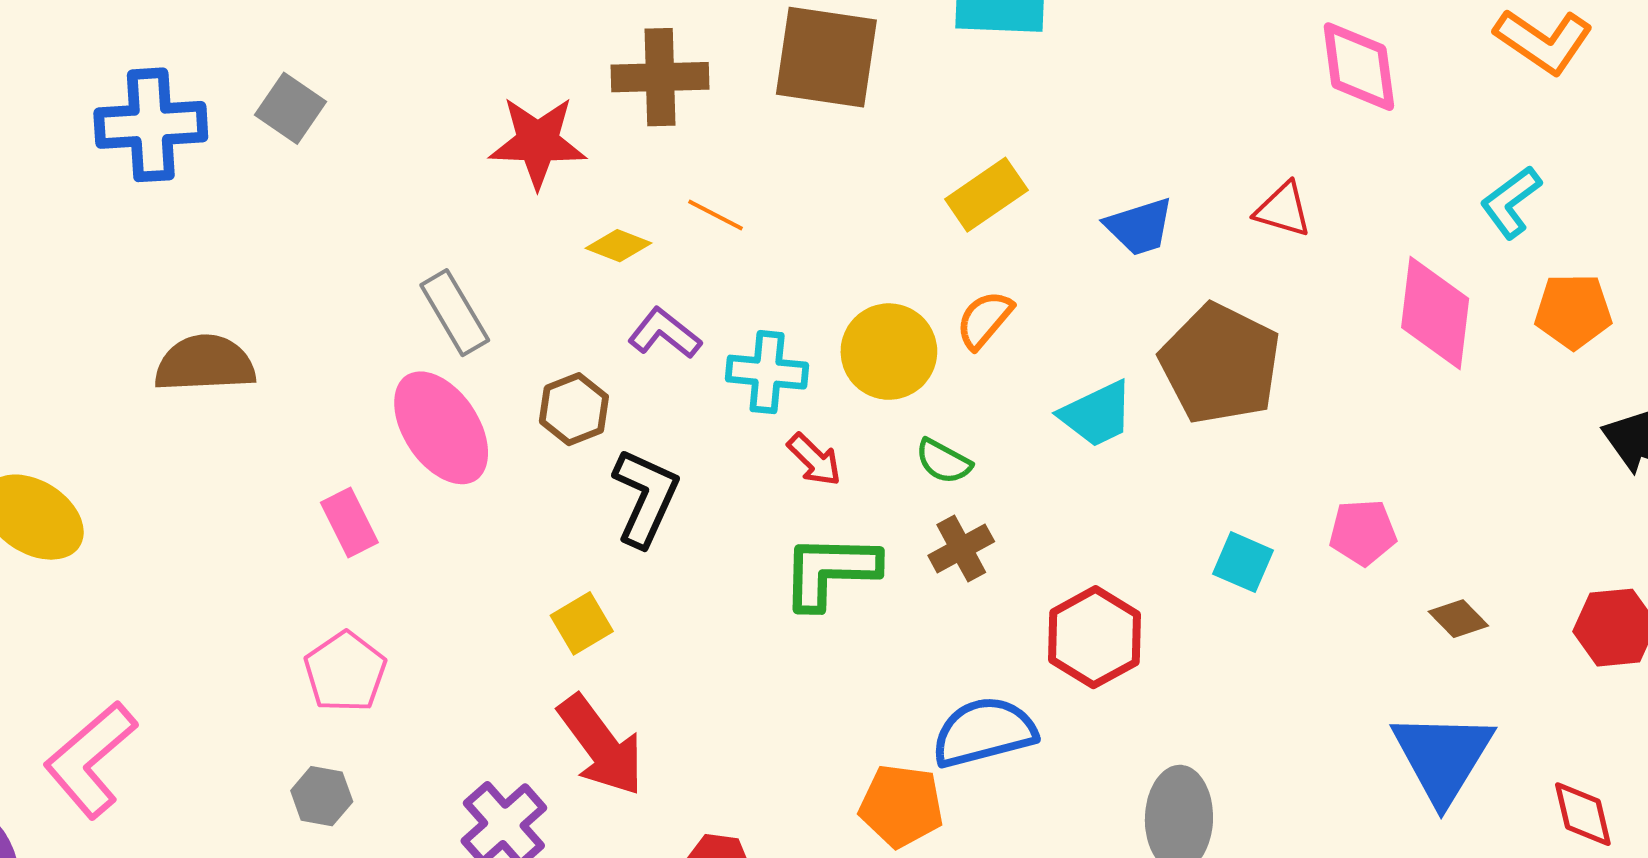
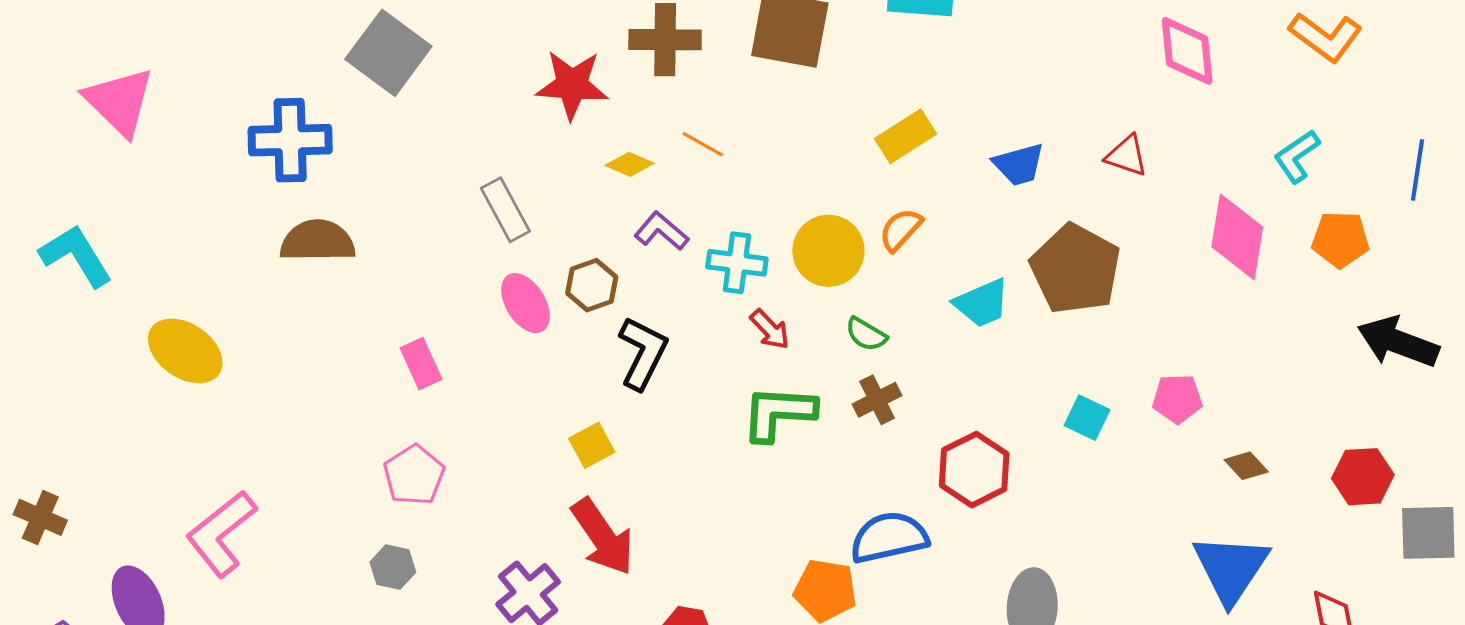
gray square: (291, 108) -> (388, 53), size x1.6
blue cross: (151, 125) -> (290, 140), moved
pink ellipse: (441, 428) -> (525, 303), moved, size x0.7

